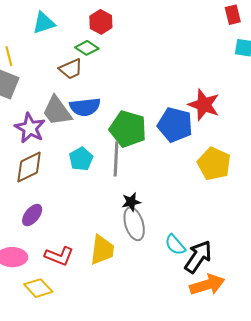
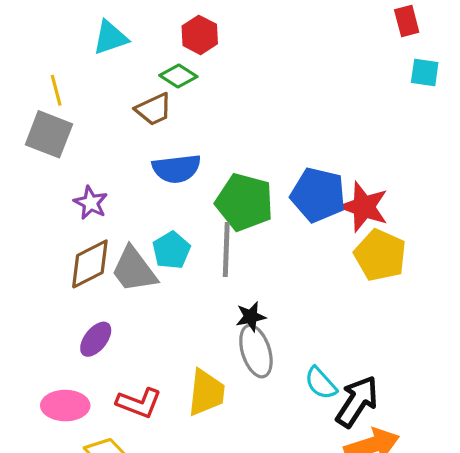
red star: (204, 105) -> (364, 207), moved
gray trapezoid: (57, 111) -> (134, 270), moved
purple star: (30, 128) -> (91, 203), size x0.7

